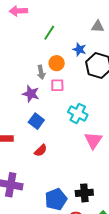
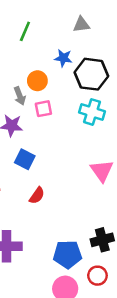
green line: (49, 33) -> (25, 31), moved
cyan cross: (78, 113) -> (92, 112), moved
blue pentagon: (56, 199) -> (68, 254), turned 30

